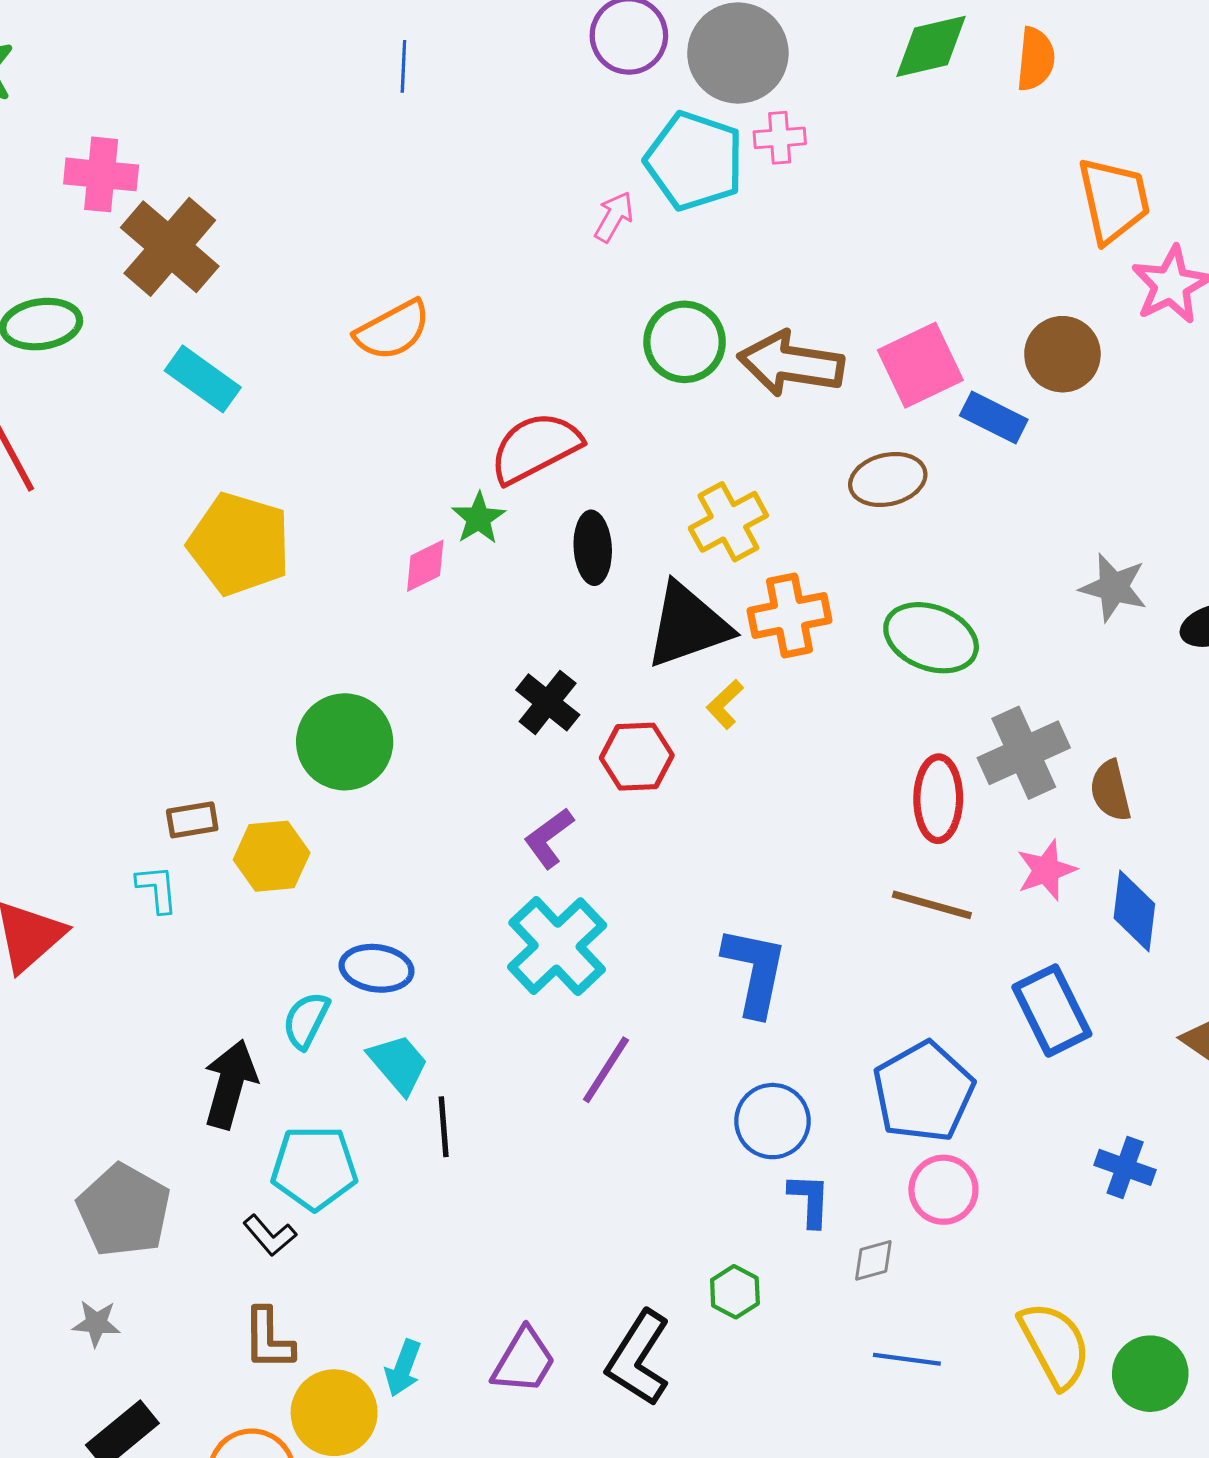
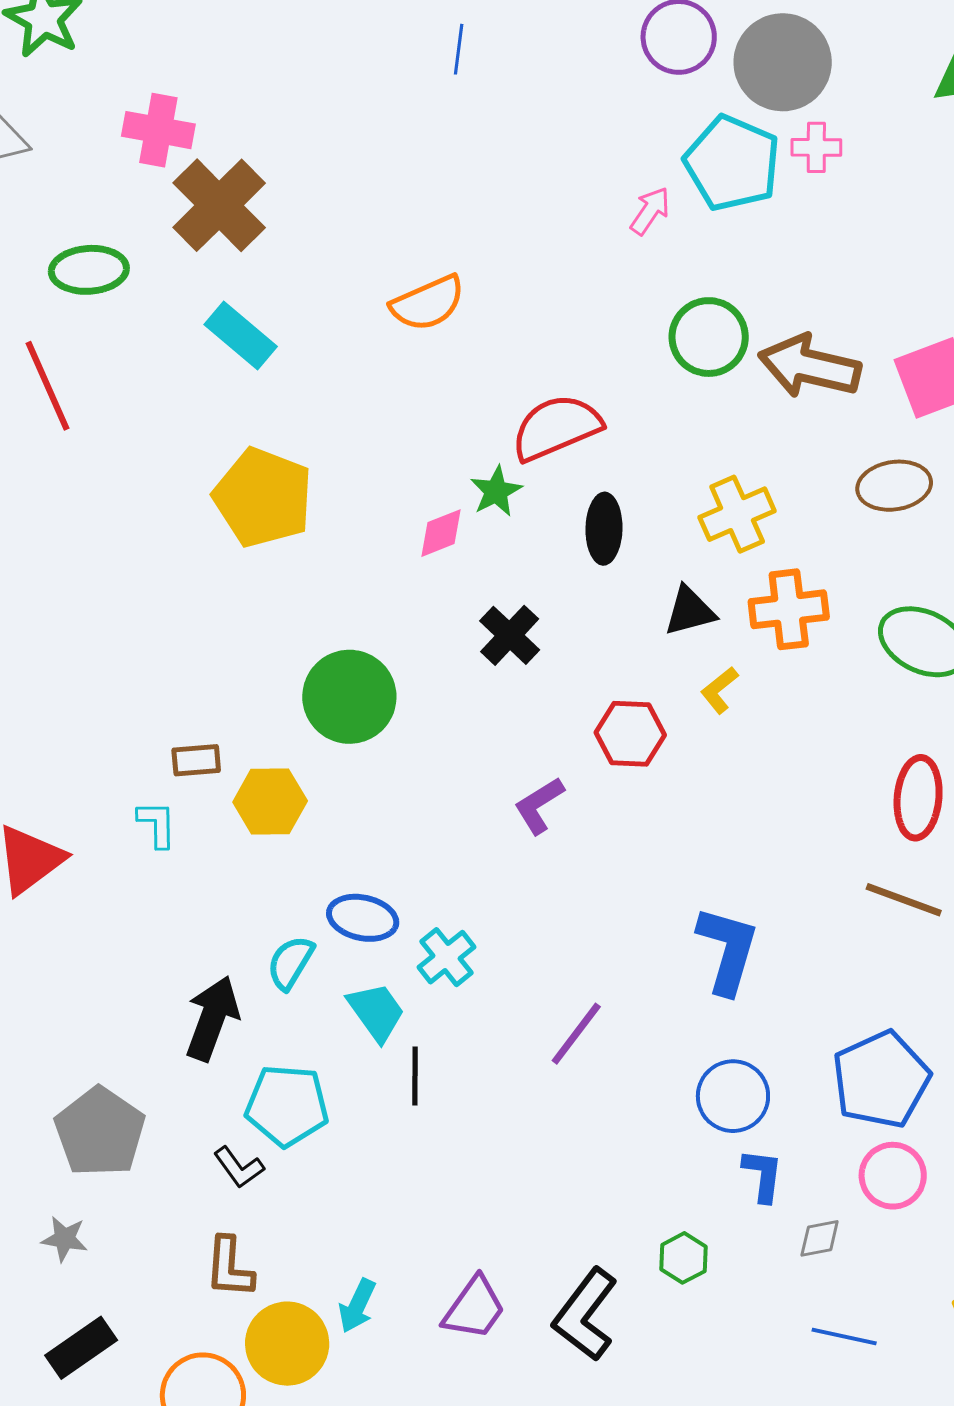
black triangle: (688, 625) -> (690, 611), size x0.6
black cross: (548, 702) -> (510, 635), moved
cyan cross: (557, 946) -> (446, 957), moved, size x0.6

